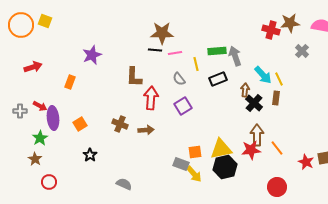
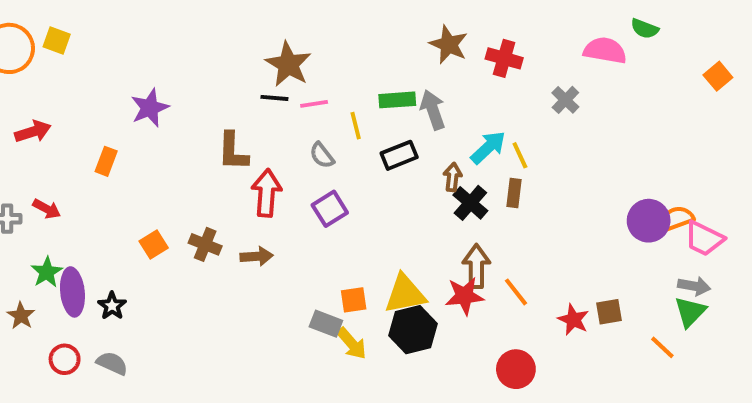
brown star: (290, 23) -> (449, 44), moved, turned 30
brown star: (162, 33) -> (288, 64), turned 30
cyan arrow: (263, 75) -> (488, 147), turned -90
purple ellipse: (53, 118) -> (72, 292), moved
orange square: (80, 124) -> (154, 244), moved
black star: (90, 155) -> (112, 306), moved
brown star: (35, 159) -> (21, 316), moved
gray semicircle: (124, 184) -> (112, 363), moved

